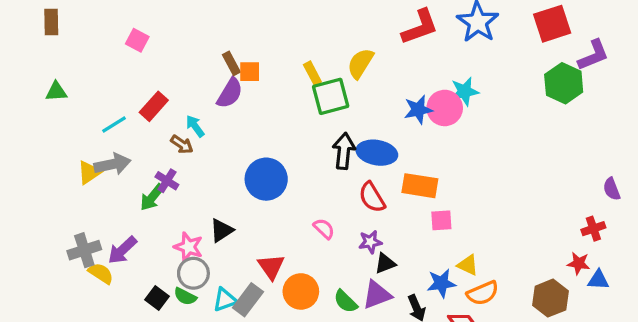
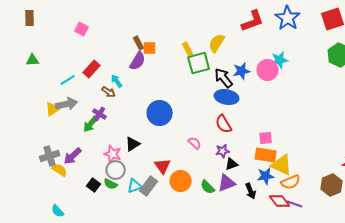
blue star: (418, 110) -> (242, 71), moved
black arrow: (344, 151) -> (224, 78), moved, turned -45
orange rectangle: (420, 186) -> (266, 155), moved
yellow triangle: (468, 265) -> (282, 165), size x1.6

